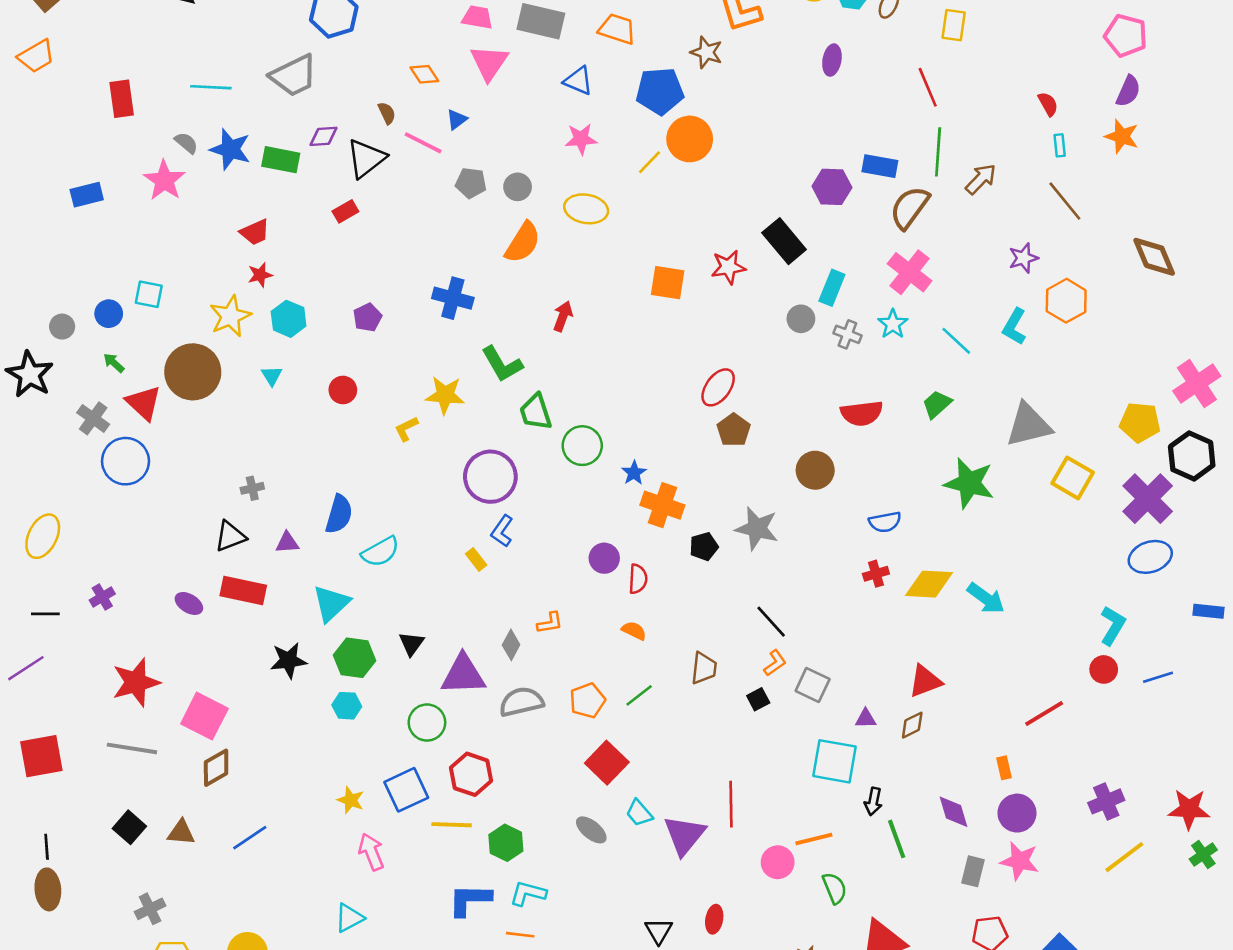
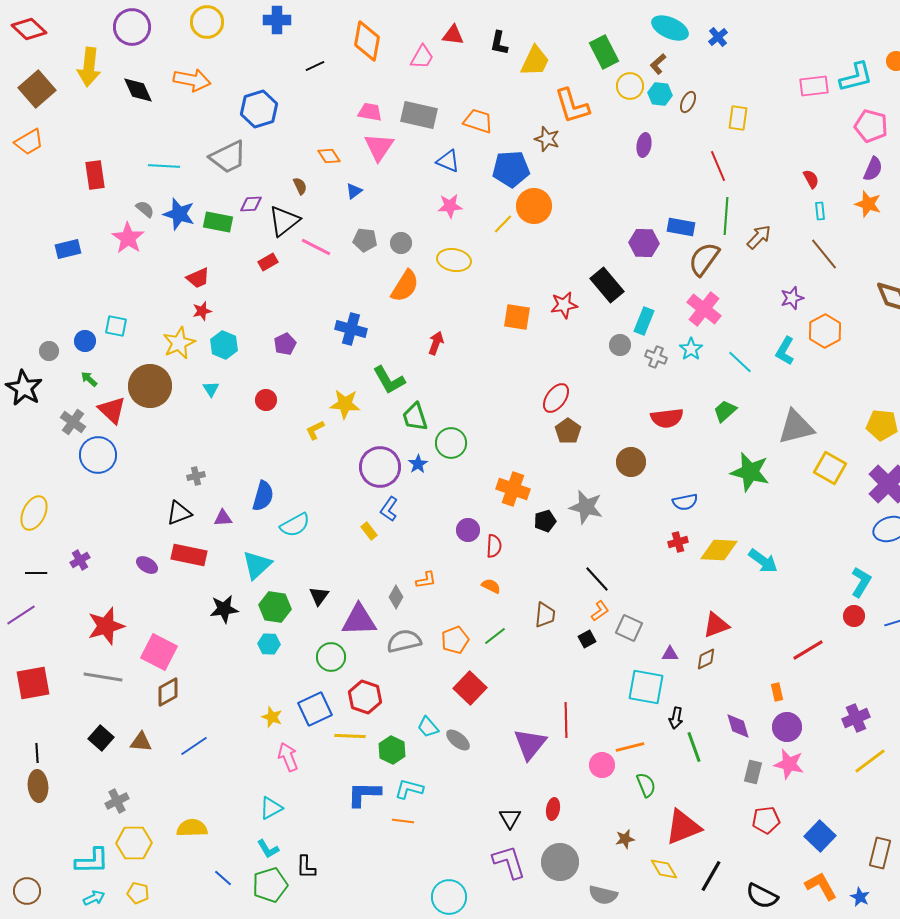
pink line: (423, 143) -> (316, 247), moved
blue star: (634, 473) -> (418, 464), moved
cyan trapezoid: (639, 813) -> (428, 727), moved

